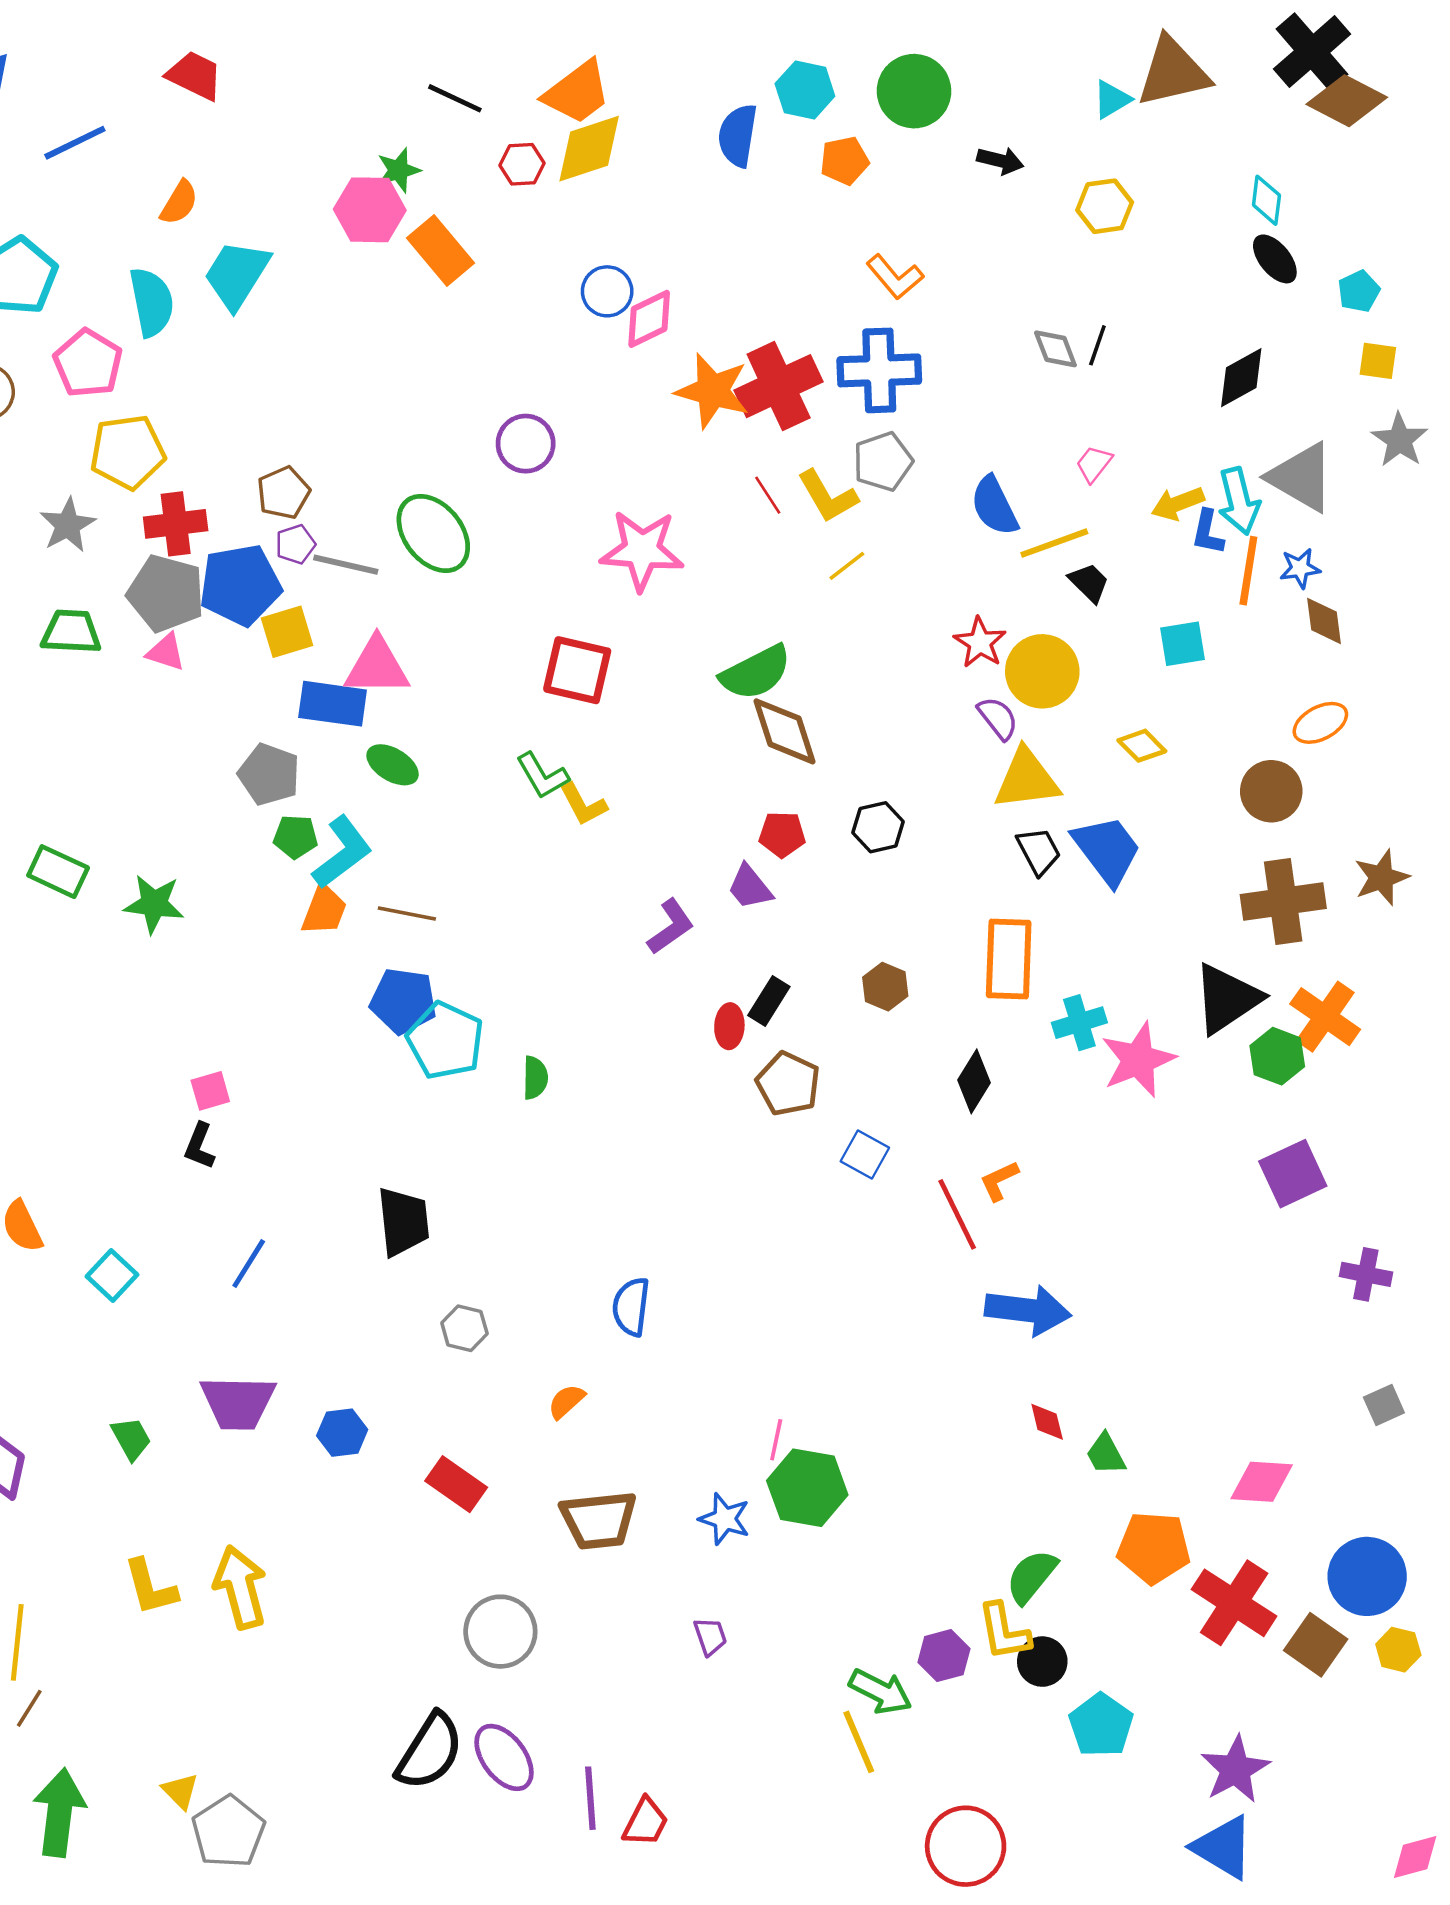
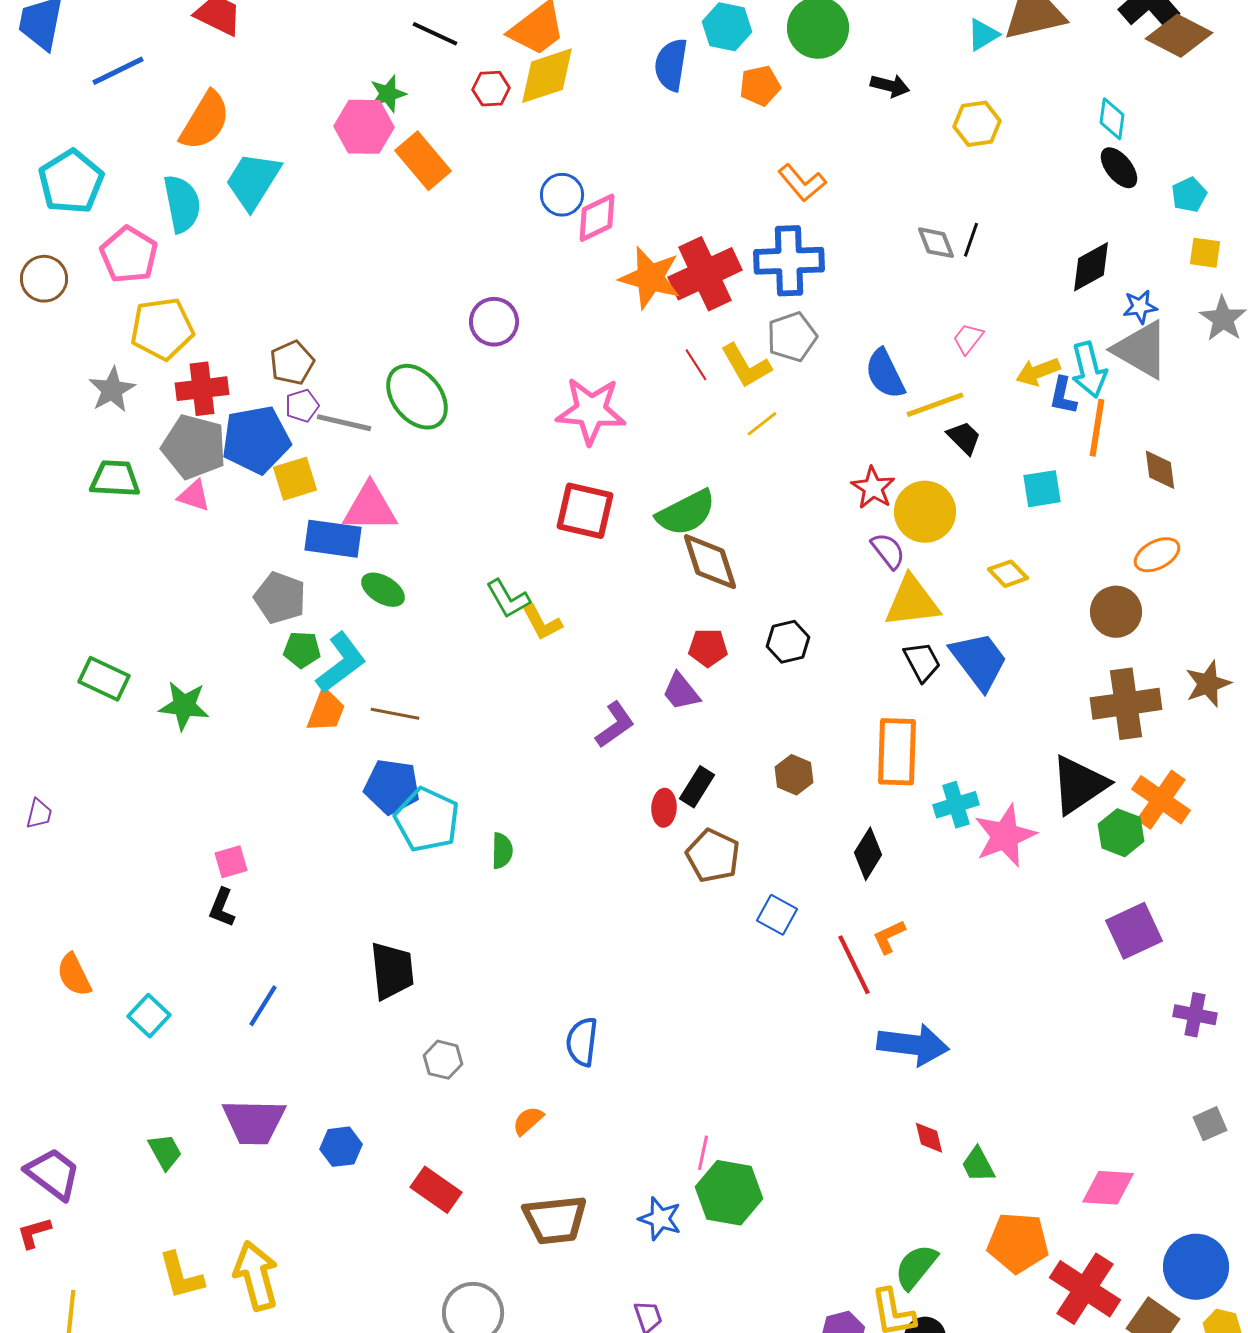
orange semicircle: (179, 203) -> (205, 121), size x1.6
blue star: (1300, 568) -> (1140, 307), moved
red square: (577, 670) -> (585, 511), moved

